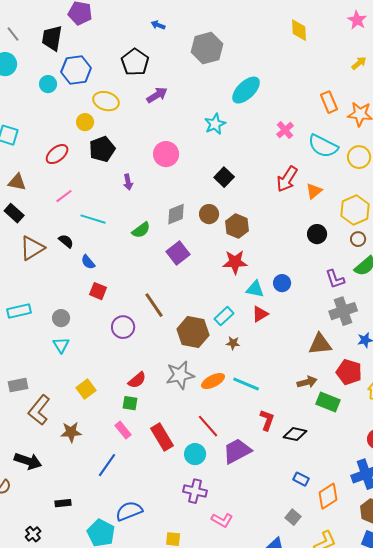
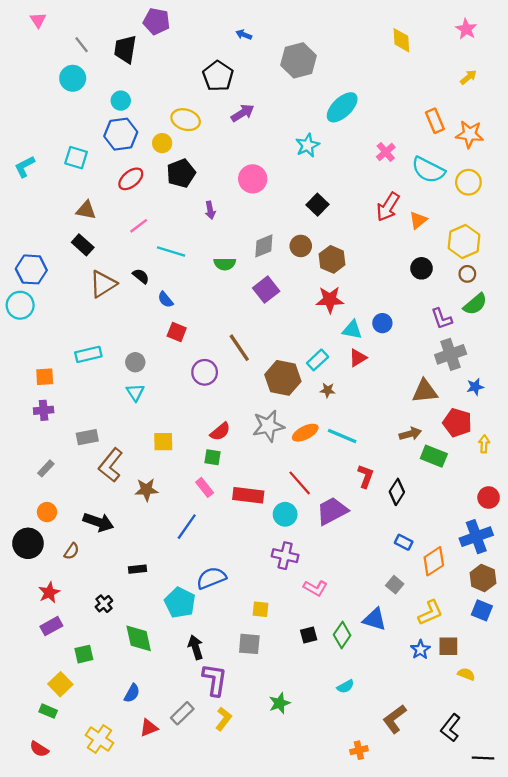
blue hexagon: (76, 70) -> (121, 134), moved
green semicircle: (141, 230) -> (225, 264), turned 36
yellow square: (86, 389) -> (163, 442), turned 36
black diamond: (295, 434) -> (397, 492), turned -70
red rectangle: (162, 437) -> (248, 495), turned -52

